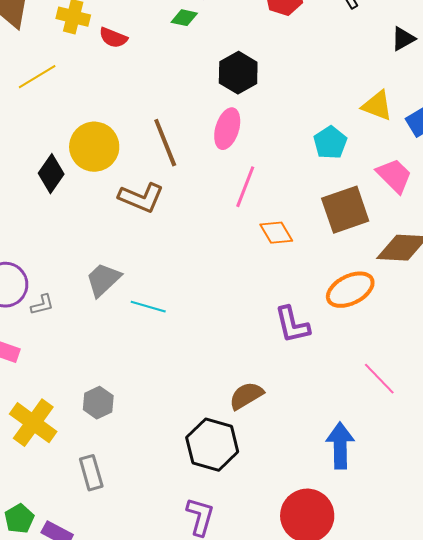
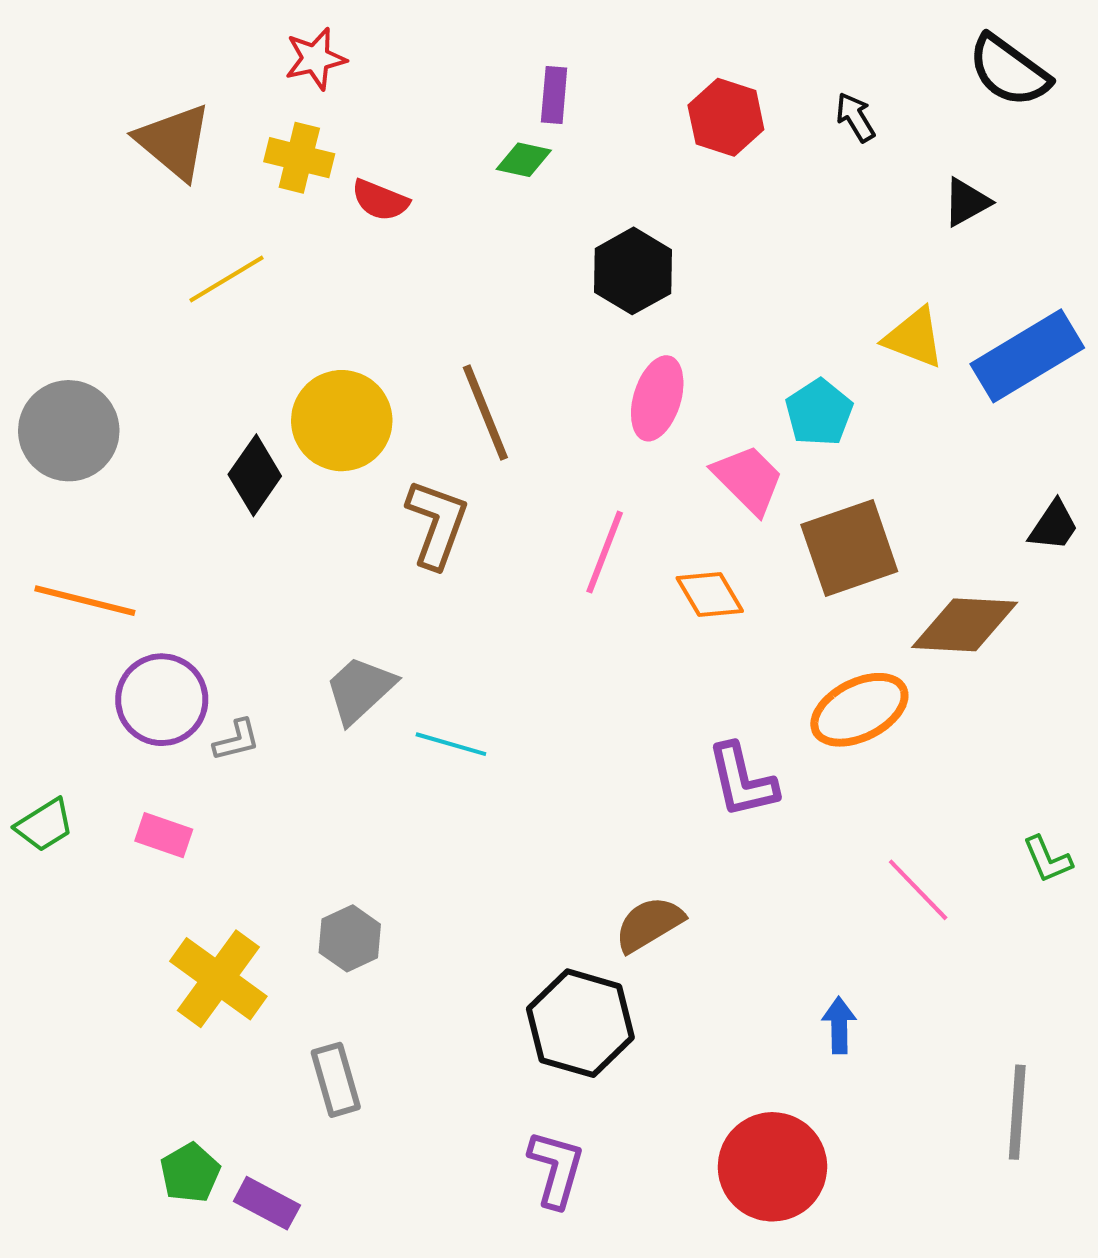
pink ellipse: (227, 129) -> (657, 398), moved
pink trapezoid: (394, 176) -> (748, 479), moved
pink line: (245, 187) -> (605, 552), moved
brown L-shape: (141, 198) -> (437, 524), turned -93
blue arrow: (340, 446) -> (839, 1025), size x0.6

